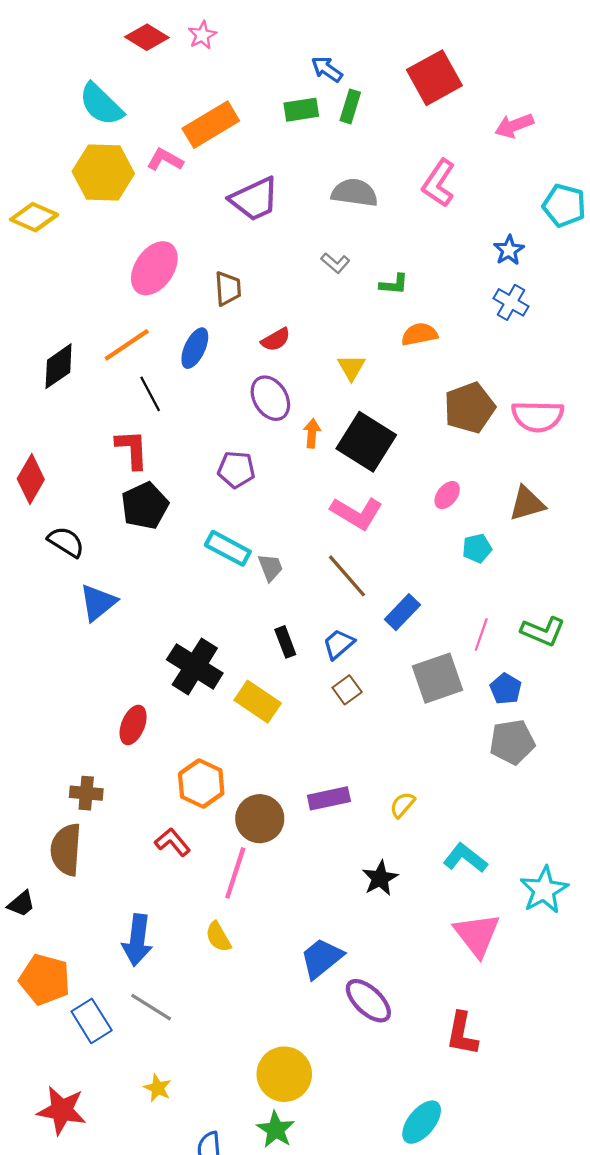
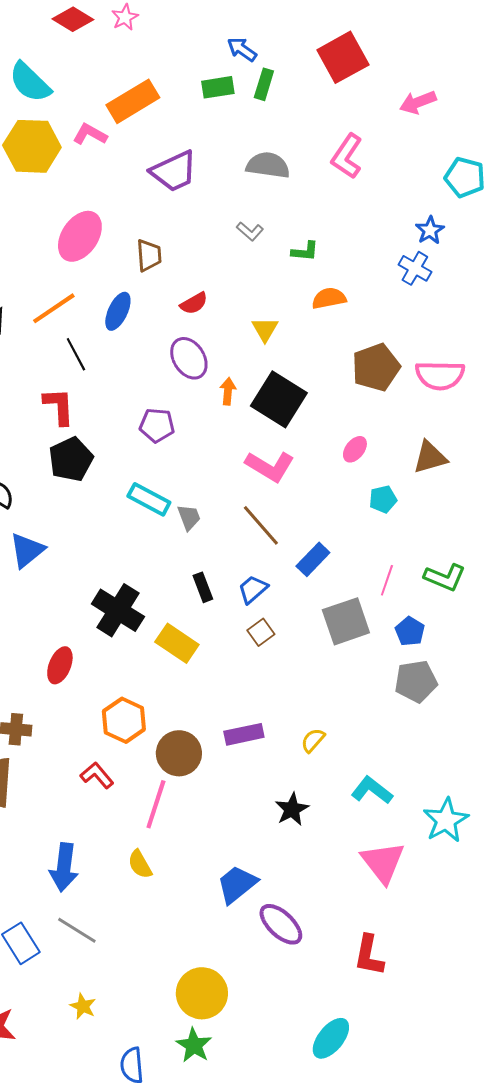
blue star: (509, 250) -> (430, 230), moved

